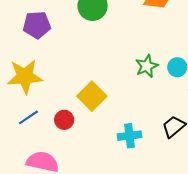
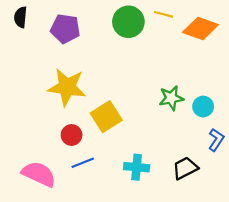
yellow star: (25, 76) -> (67, 87), moved
blue line: (28, 117) -> (83, 163), moved

